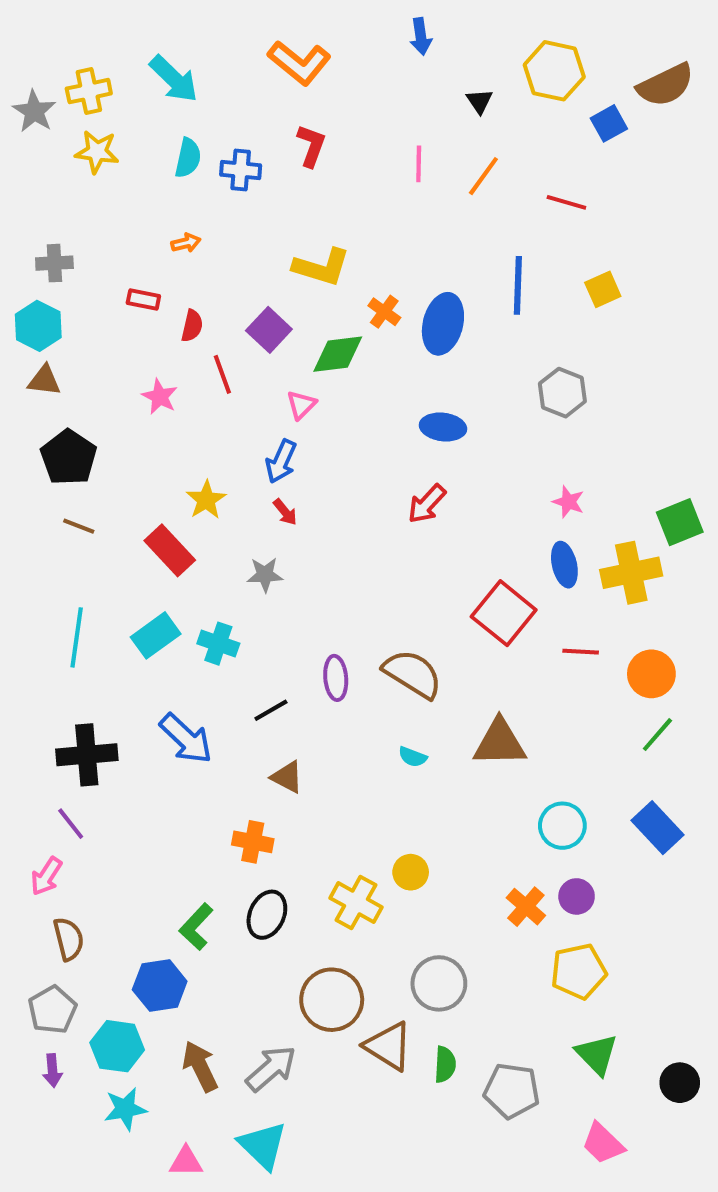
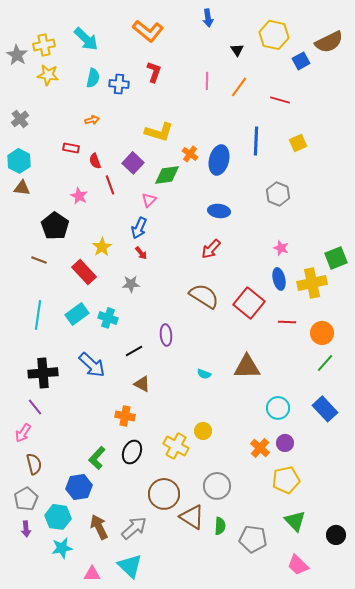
gray cross: (54, 263) -> (20, 119), moved, turned -36
red semicircle: (192, 326) -> (95, 161), turned 147
black pentagon: (69, 457) -> (55, 226), moved
brown semicircle: (413, 674) -> (204, 296), moved

